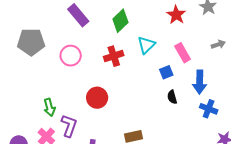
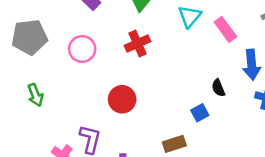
cyan triangle: (146, 45) -> (190, 16), moved
blue square: (166, 72) -> (200, 113), moved
green arrow: (49, 107) -> (35, 95), moved

